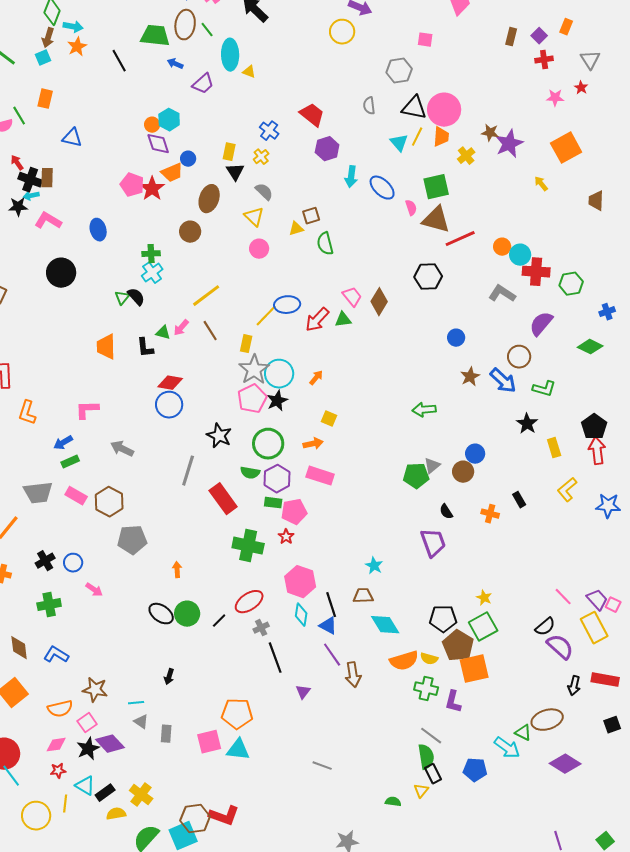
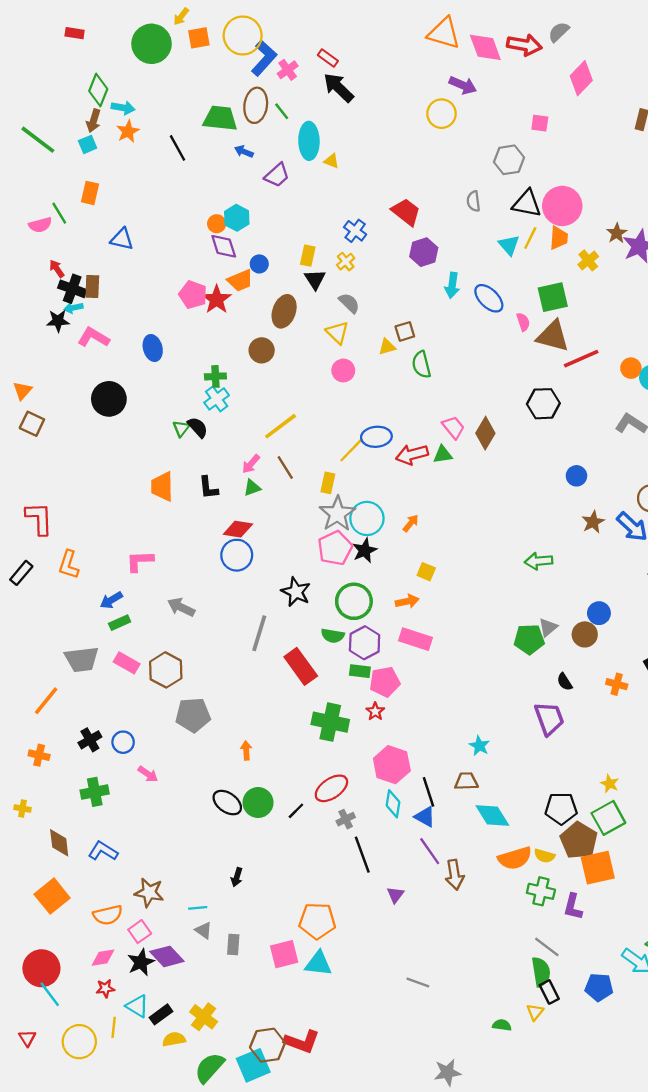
brown star: (490, 133) -> (617, 233), turned 30
red arrow: (317, 320) -> (412, 455), turned 32
green triangle: (163, 333) -> (252, 488), moved, turned -35

